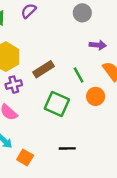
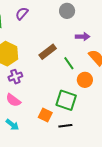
brown rectangle: (44, 69) -> (48, 52), moved
green square: (57, 104) -> (66, 100), moved
orange square: (25, 158) -> (45, 115), moved

